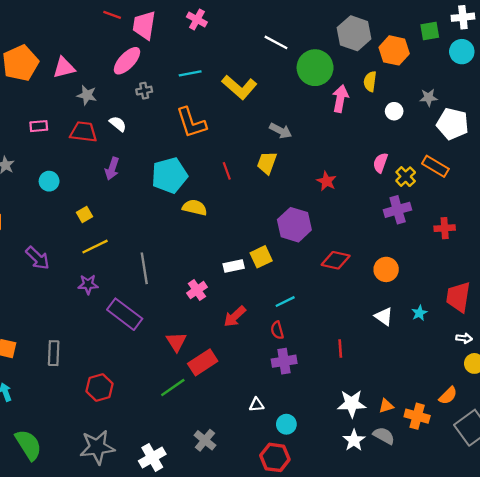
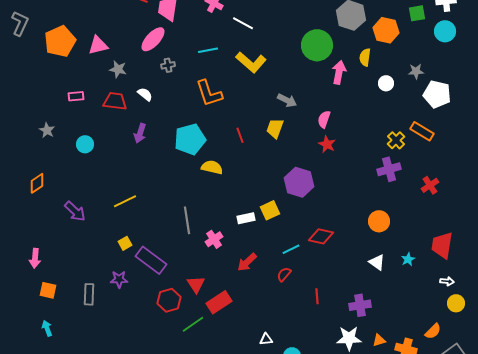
white line: (276, 42) -> (243, 23), moved
pink semicircle: (380, 163) -> (324, 119), moved
yellow square: (85, 214) -> (125, 243), moved
red cross: (445, 228) -> (430, 185), turned -30
red diamond: (336, 260) -> (321, 236), moved
gray line: (144, 268) -> (187, 220), moved
purple star: (88, 284) -> (119, 279), moved
red semicircle: (277, 330) -> (284, 274), turned 56
red line: (340, 349) -> (317, 296), moved
purple cross: (284, 361) -> (360, 305), moved
red hexagon: (99, 388) -> (169, 300), moved

